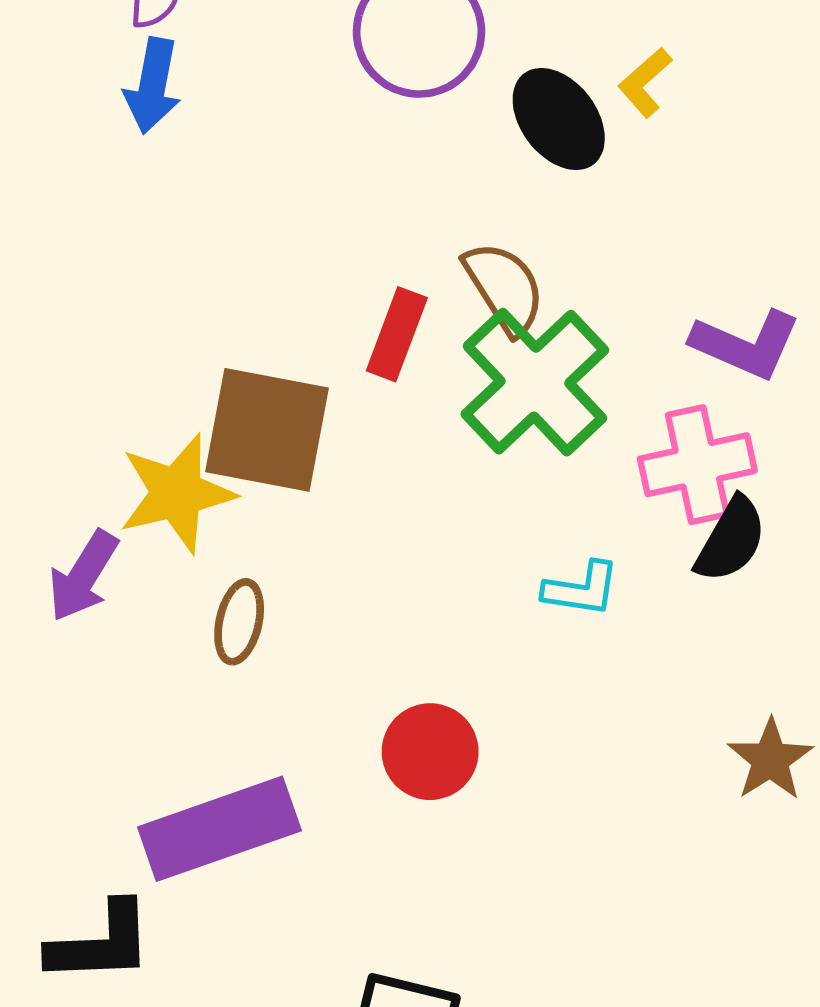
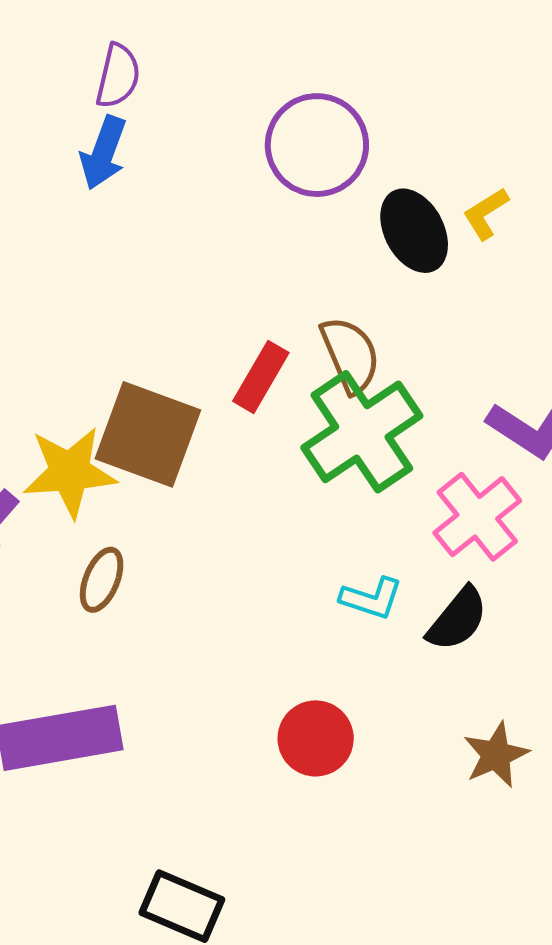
pink cross: (697, 465) -> (477, 517), turned -36
black semicircle: (731, 540) -> (457, 619), moved
red circle: (430, 752) -> (316, 738), moved

